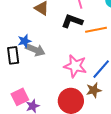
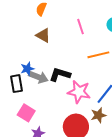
black L-shape: (72, 21) -> (60, 75), moved
pink square: (20, 97) -> (26, 113), moved, turned -30

